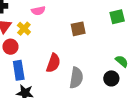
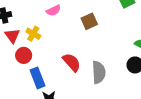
pink semicircle: (38, 11) -> (53, 10), moved
red semicircle: (53, 63) -> (72, 62), turned -48

